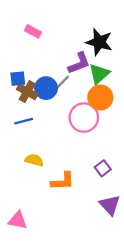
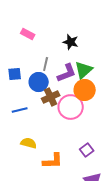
black star: (99, 42) -> (71, 42), moved, size x0.7
purple L-shape: (79, 63) -> (67, 73), moved
gray line: (63, 82) -> (46, 64), moved, turned -32
brown cross: (27, 92) -> (51, 97), moved, turned 36

